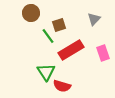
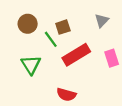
brown circle: (31, 13) -> (28, 24), moved
green triangle: (46, 72) -> (31, 65), moved

